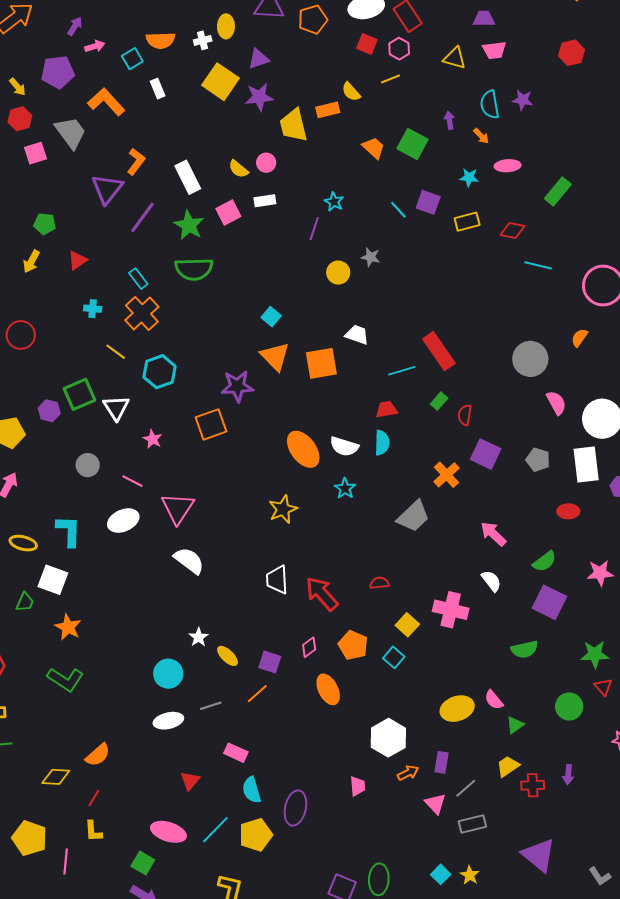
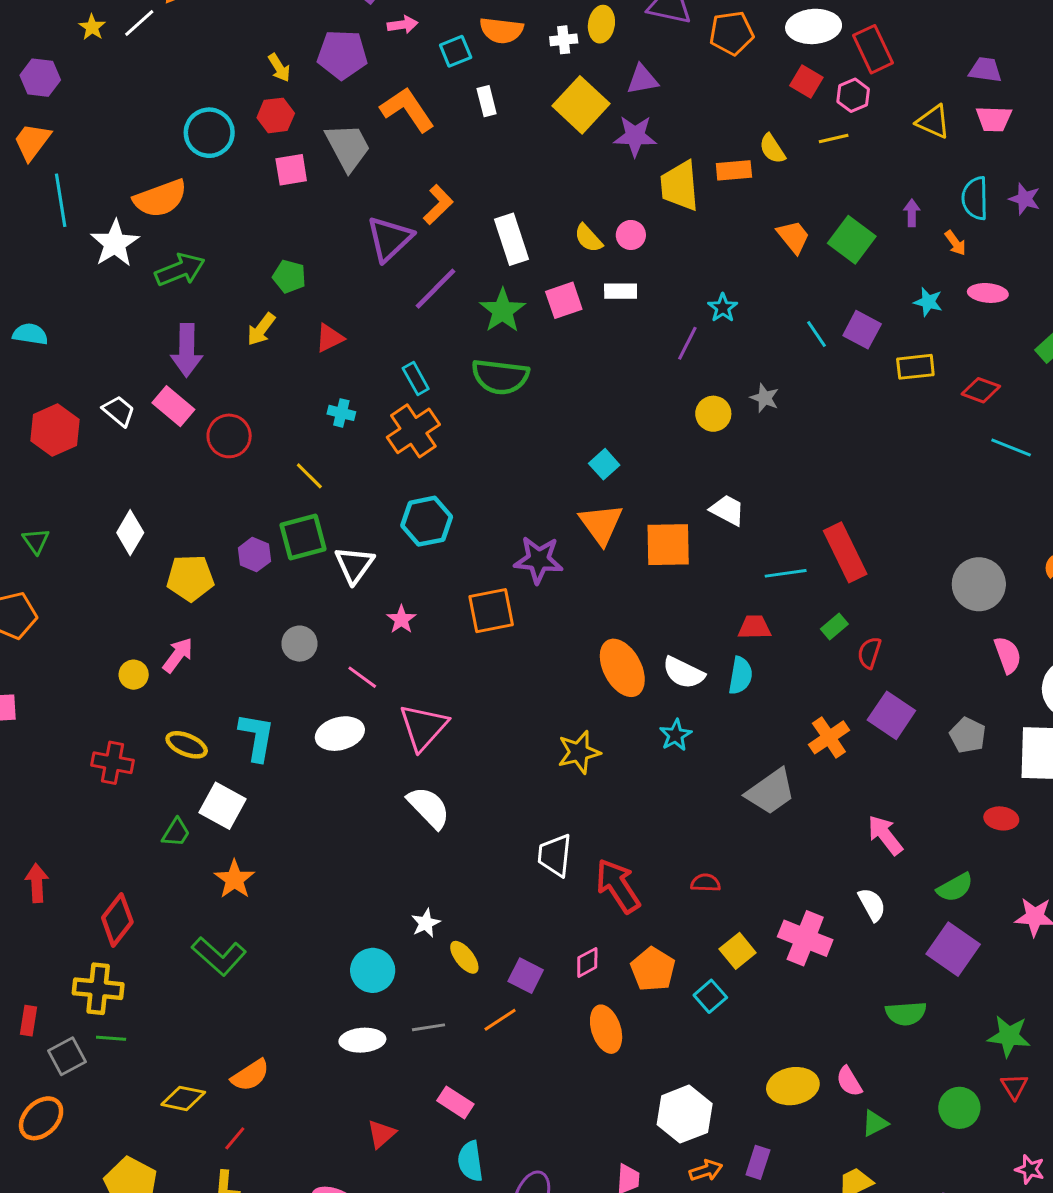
yellow line: (116, 352) -> (309, 476), moved

